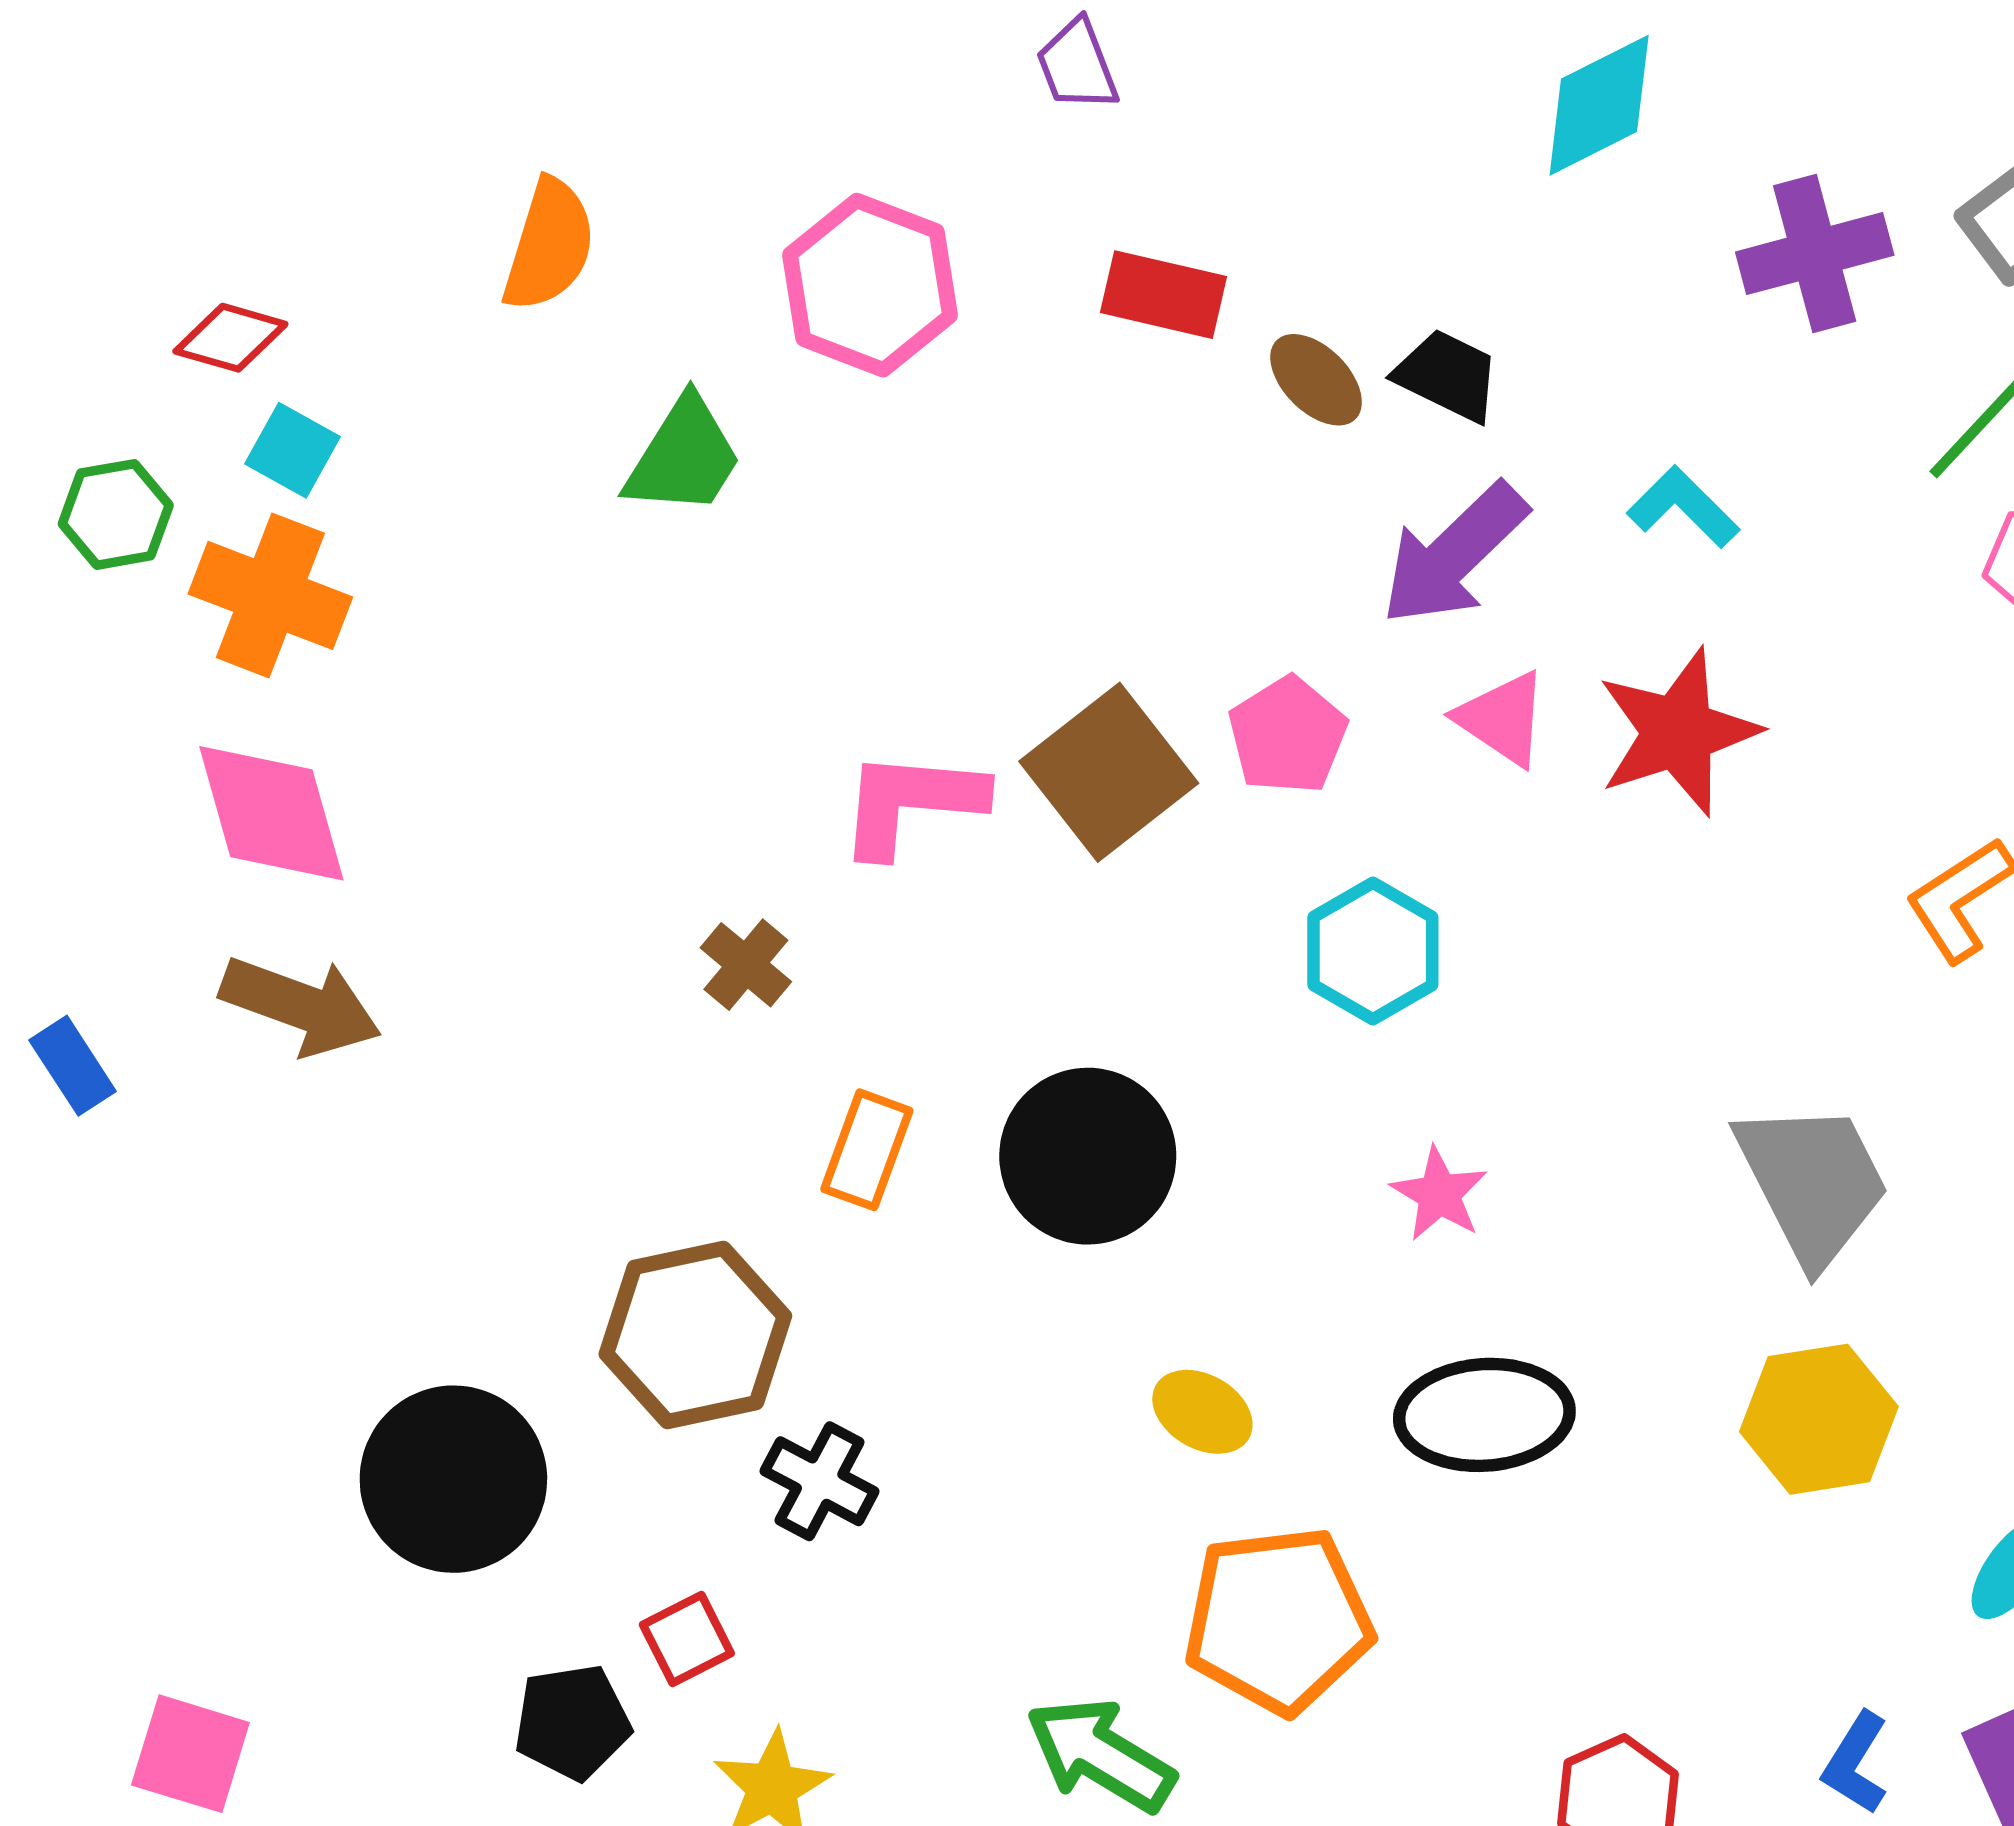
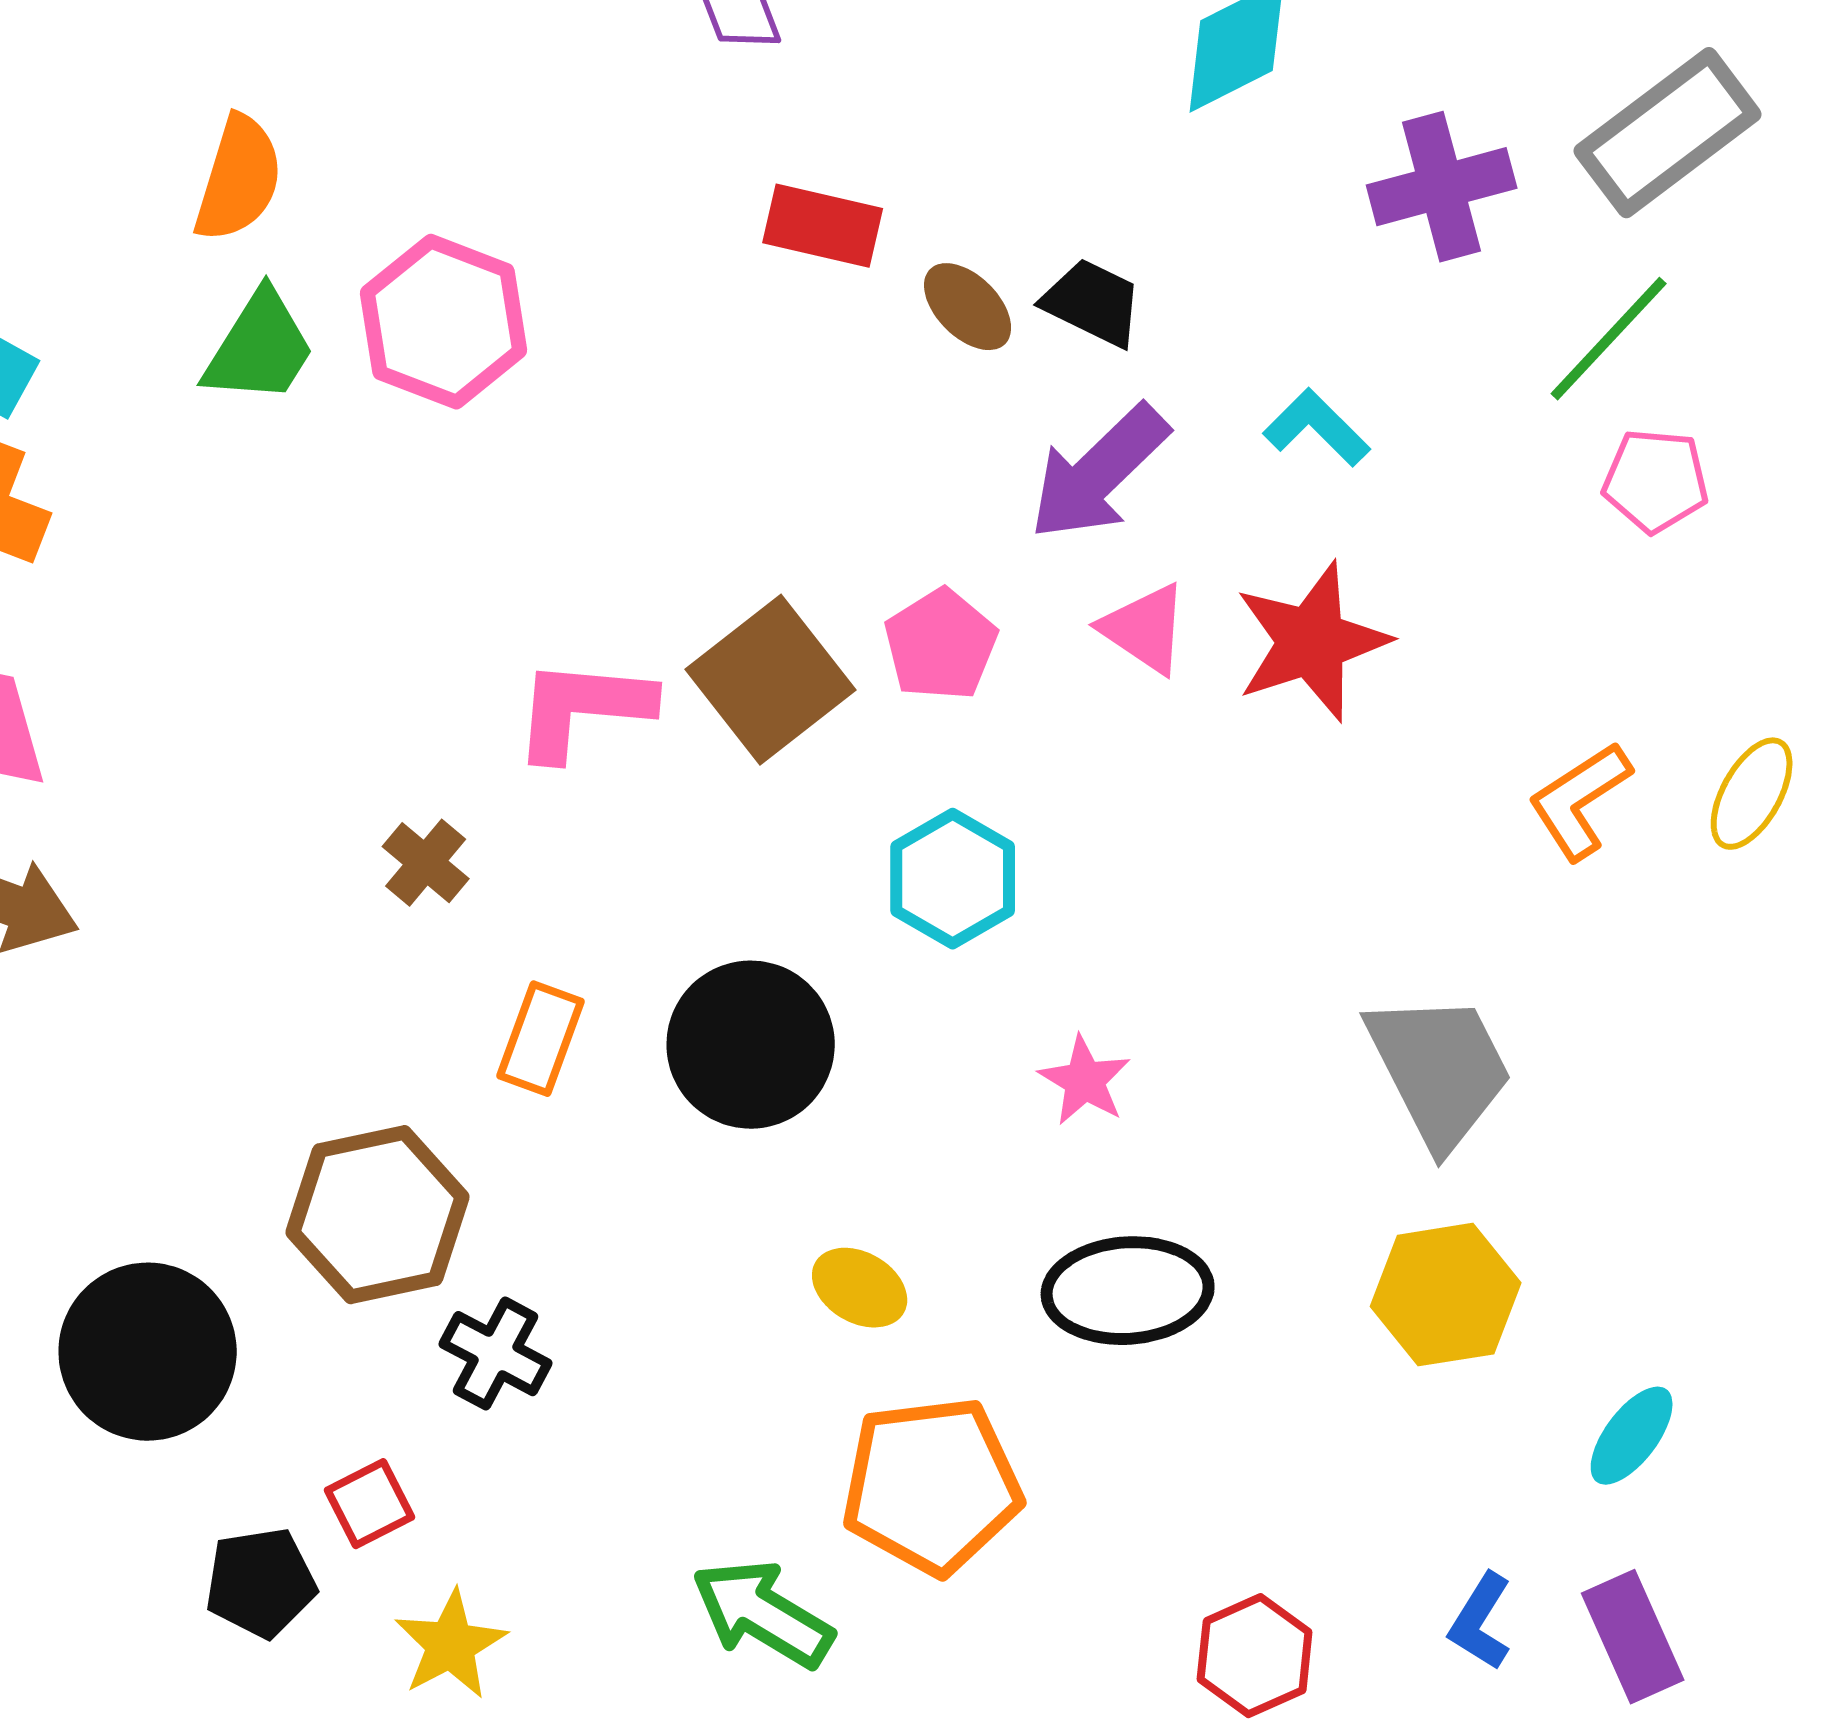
pink hexagon: (870, 285) -> (444, 322), moved
green trapezoid: (684, 457) -> (260, 348), moved
cyan hexagon: (1373, 951) -> (953, 879), moved

